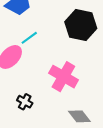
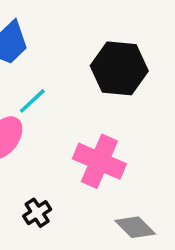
black cross: (25, 102) -> (37, 213), turned 35

